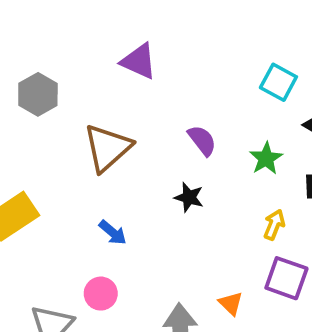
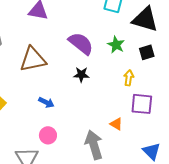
purple semicircle: (202, 140) -> (81, 44), size x1.5
brown triangle: (107, 148) -> (33, 59), turned 44

